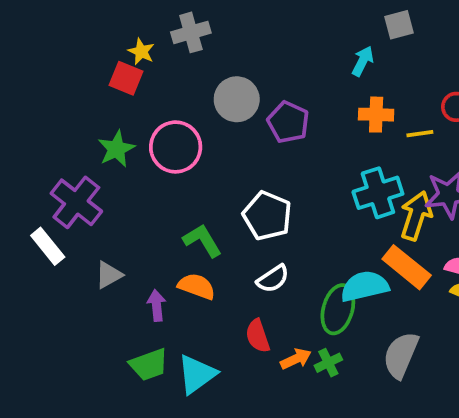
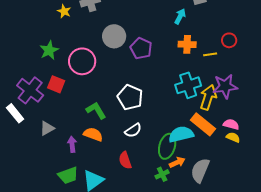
red square: (126, 78) -> (56, 84), moved
green star: (116, 149) -> (49, 50), moved
orange arrow: (296, 359) -> (177, 162), moved

